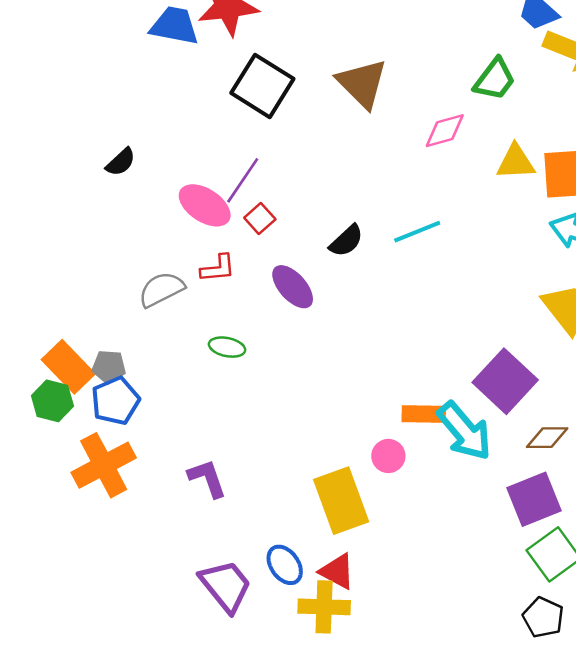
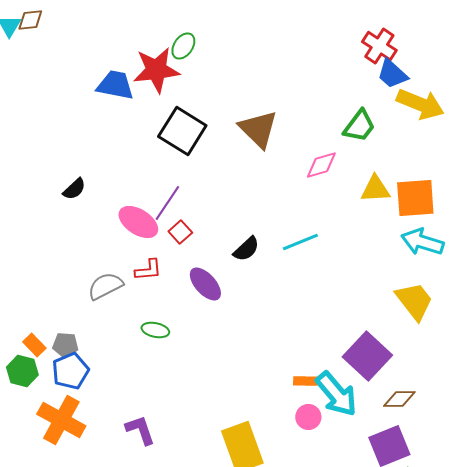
orange rectangle: (68, 367) -> (34, 345), size x0.6
orange rectangle: (424, 414) -> (305, 381), size x0.7
pink circle: (388, 456) -> (308, 417), moved
orange cross: (104, 465) -> (61, 420), turned -33

